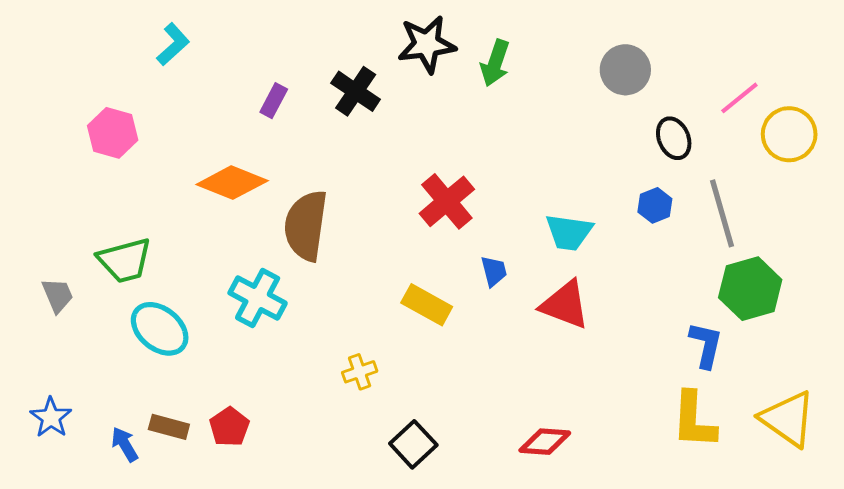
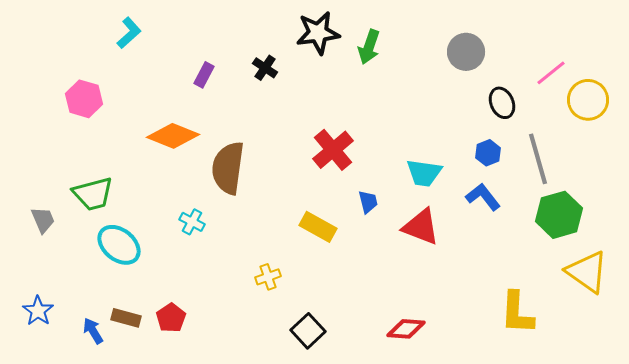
black cross: (356, 91) -> (265, 68), size x0.7
cyan cross: (258, 298) -> (192, 222), size x0.6
blue L-shape: (706, 345) -> (483, 197), moved, turned -51
yellow triangle: (788, 419) -> (587, 272), moved

